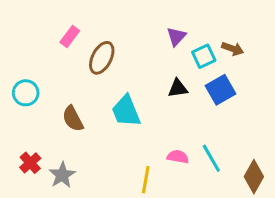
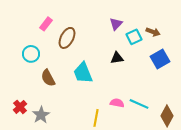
blue square: (220, 90) -> (160, 59), moved
cyan circle: (26, 93) -> (31, 54), moved
cyan line: (211, 158) -> (139, 104), turned -36

